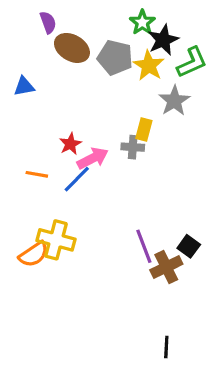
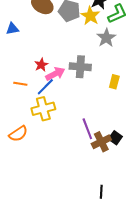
yellow rectangle: (144, 130) -> (114, 82), moved
gray cross: (133, 147) -> (80, 67), size x1.5
yellow cross: (56, 240) -> (43, 109), moved, turned -30
black square: (189, 246) -> (115, 138), moved

